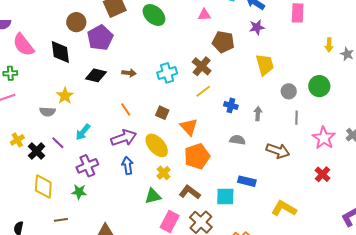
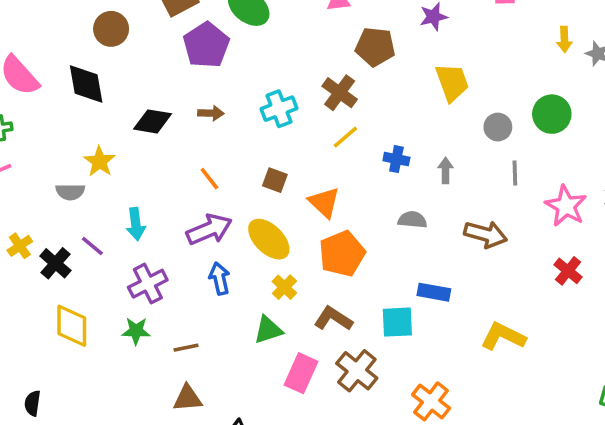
purple pentagon: (100, 38) -> (206, 45), moved
cyan arrow: (83, 132) -> (136, 224), turned -42
brown line: (61, 220) -> (186, 348), moved

